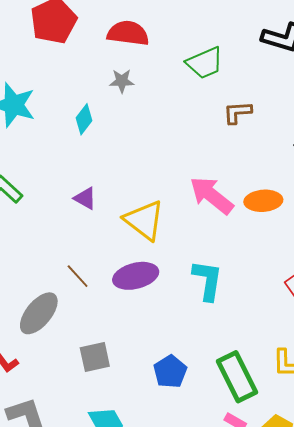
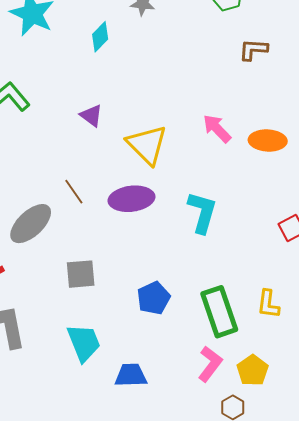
pink arrow: (212, 195) -> (217, 129), size x0.7

